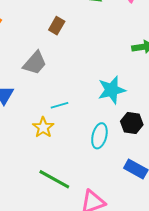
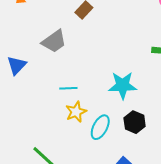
yellow star: (43, 127) -> (76, 112), moved

